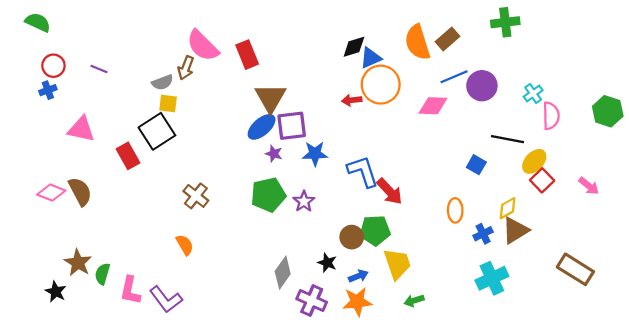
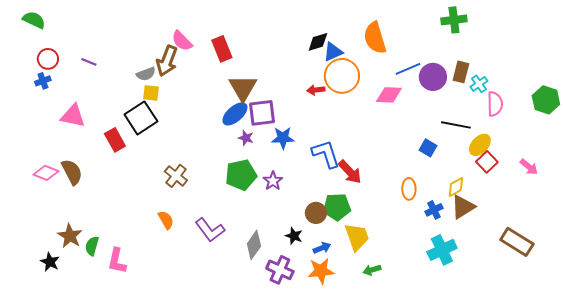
brown rectangle: (447, 39) -> (461, 72), moved, turned -35
pink semicircle: (203, 46) -> (182, 41), size x0.7
brown arrow: (186, 68) -> (167, 61), size x1.4
purple L-shape: (166, 299) -> (210, 230), moved

